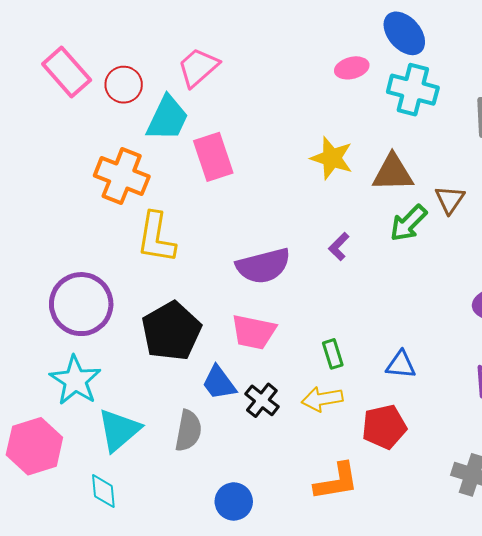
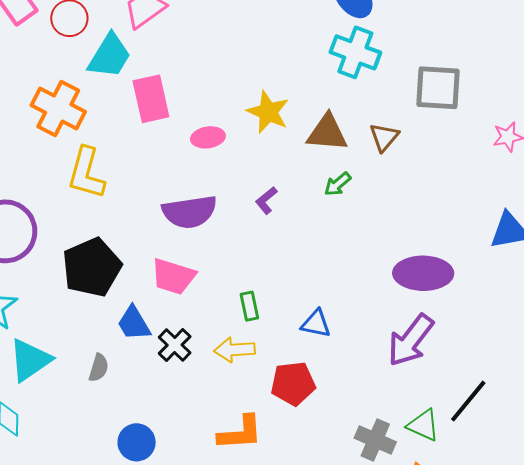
pink ellipse: (352, 68) -> (208, 137), moved
brown triangle: (450, 199) -> (384, 137), moved
green arrow: (408, 223) -> (338, 184), size x0.7
gray semicircle: (188, 431) -> (99, 368), size x0.7

